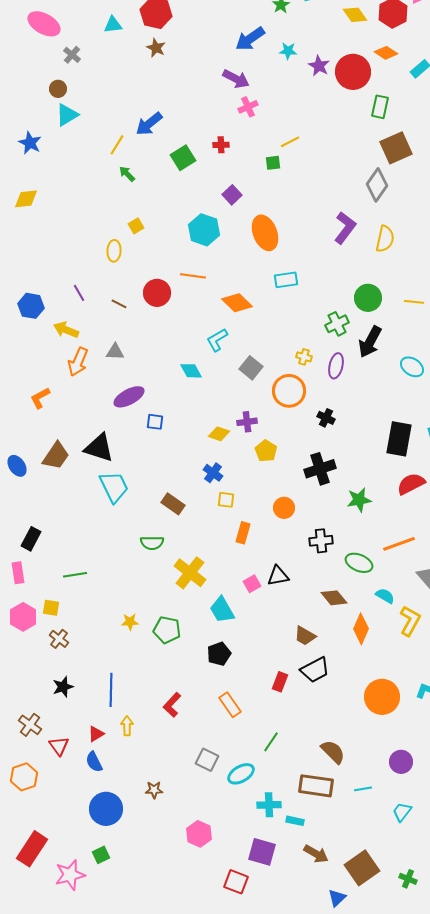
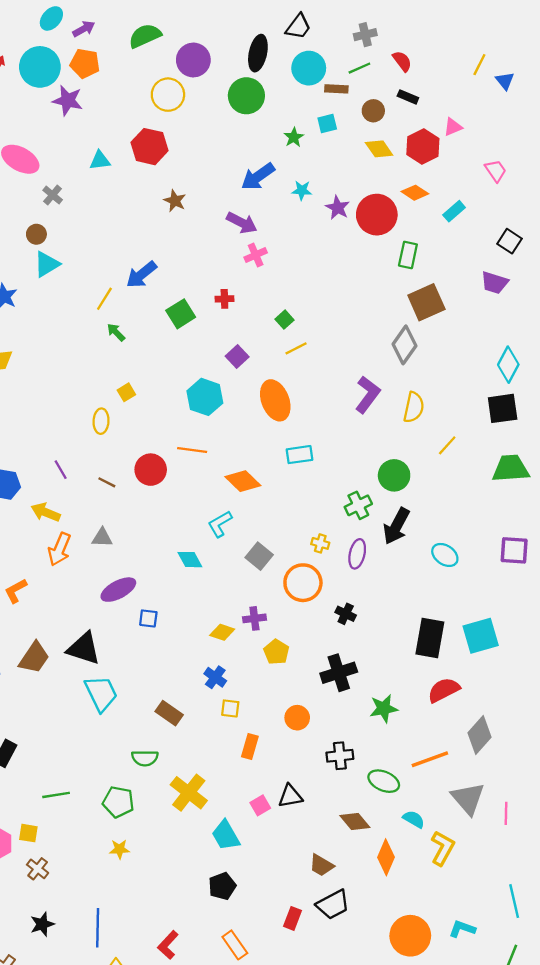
brown star: (156, 48) -> (175, 201), moved
yellow line: (290, 142) -> (296, 348), moved
green square: (273, 163) -> (284, 320), turned -35
yellow line: (414, 302) -> (447, 445), moved, turned -54
green pentagon: (167, 630) -> (118, 802), moved

